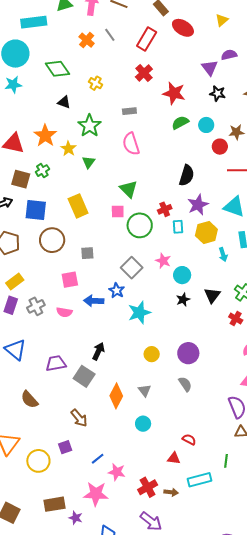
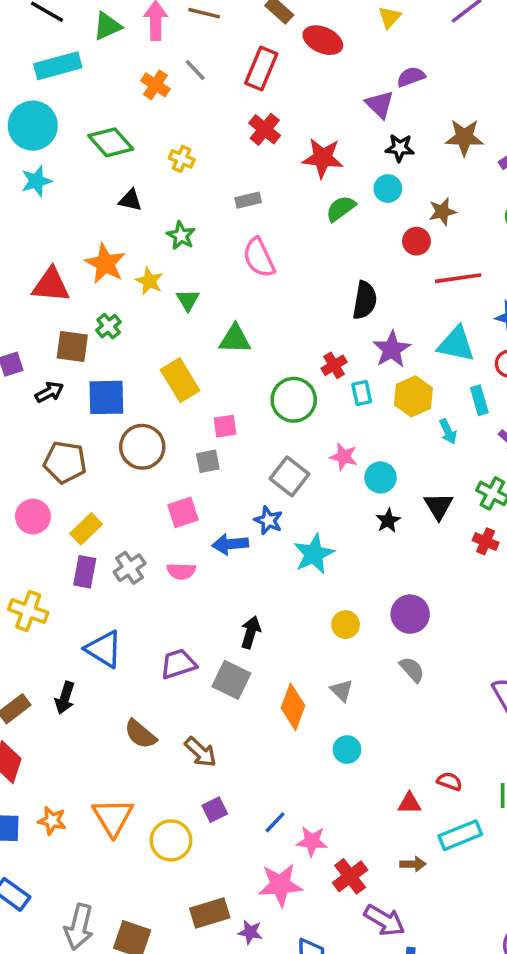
cyan circle: (206, 125) -> (388, 189), moved
green star: (89, 126) -> (181, 236), size x0.7
green triangle: (129, 189) -> (235, 339), moved, turned -36
pink square: (118, 212) -> (225, 426), moved
brown arrow: (79, 418) -> (200, 752), moved
red semicircle: (189, 439) -> (449, 781), moved
red cross: (148, 487) -> (350, 876), moved

